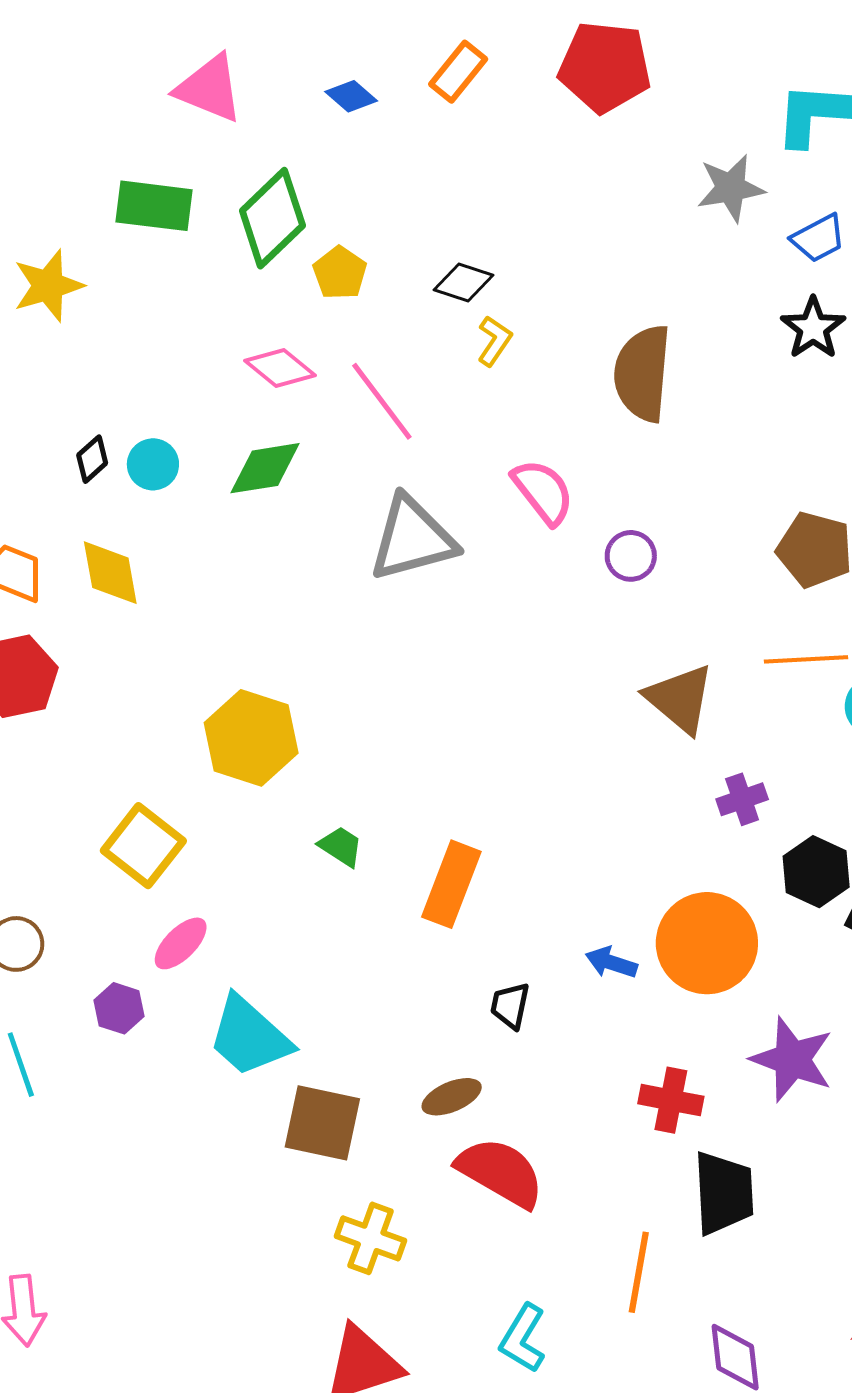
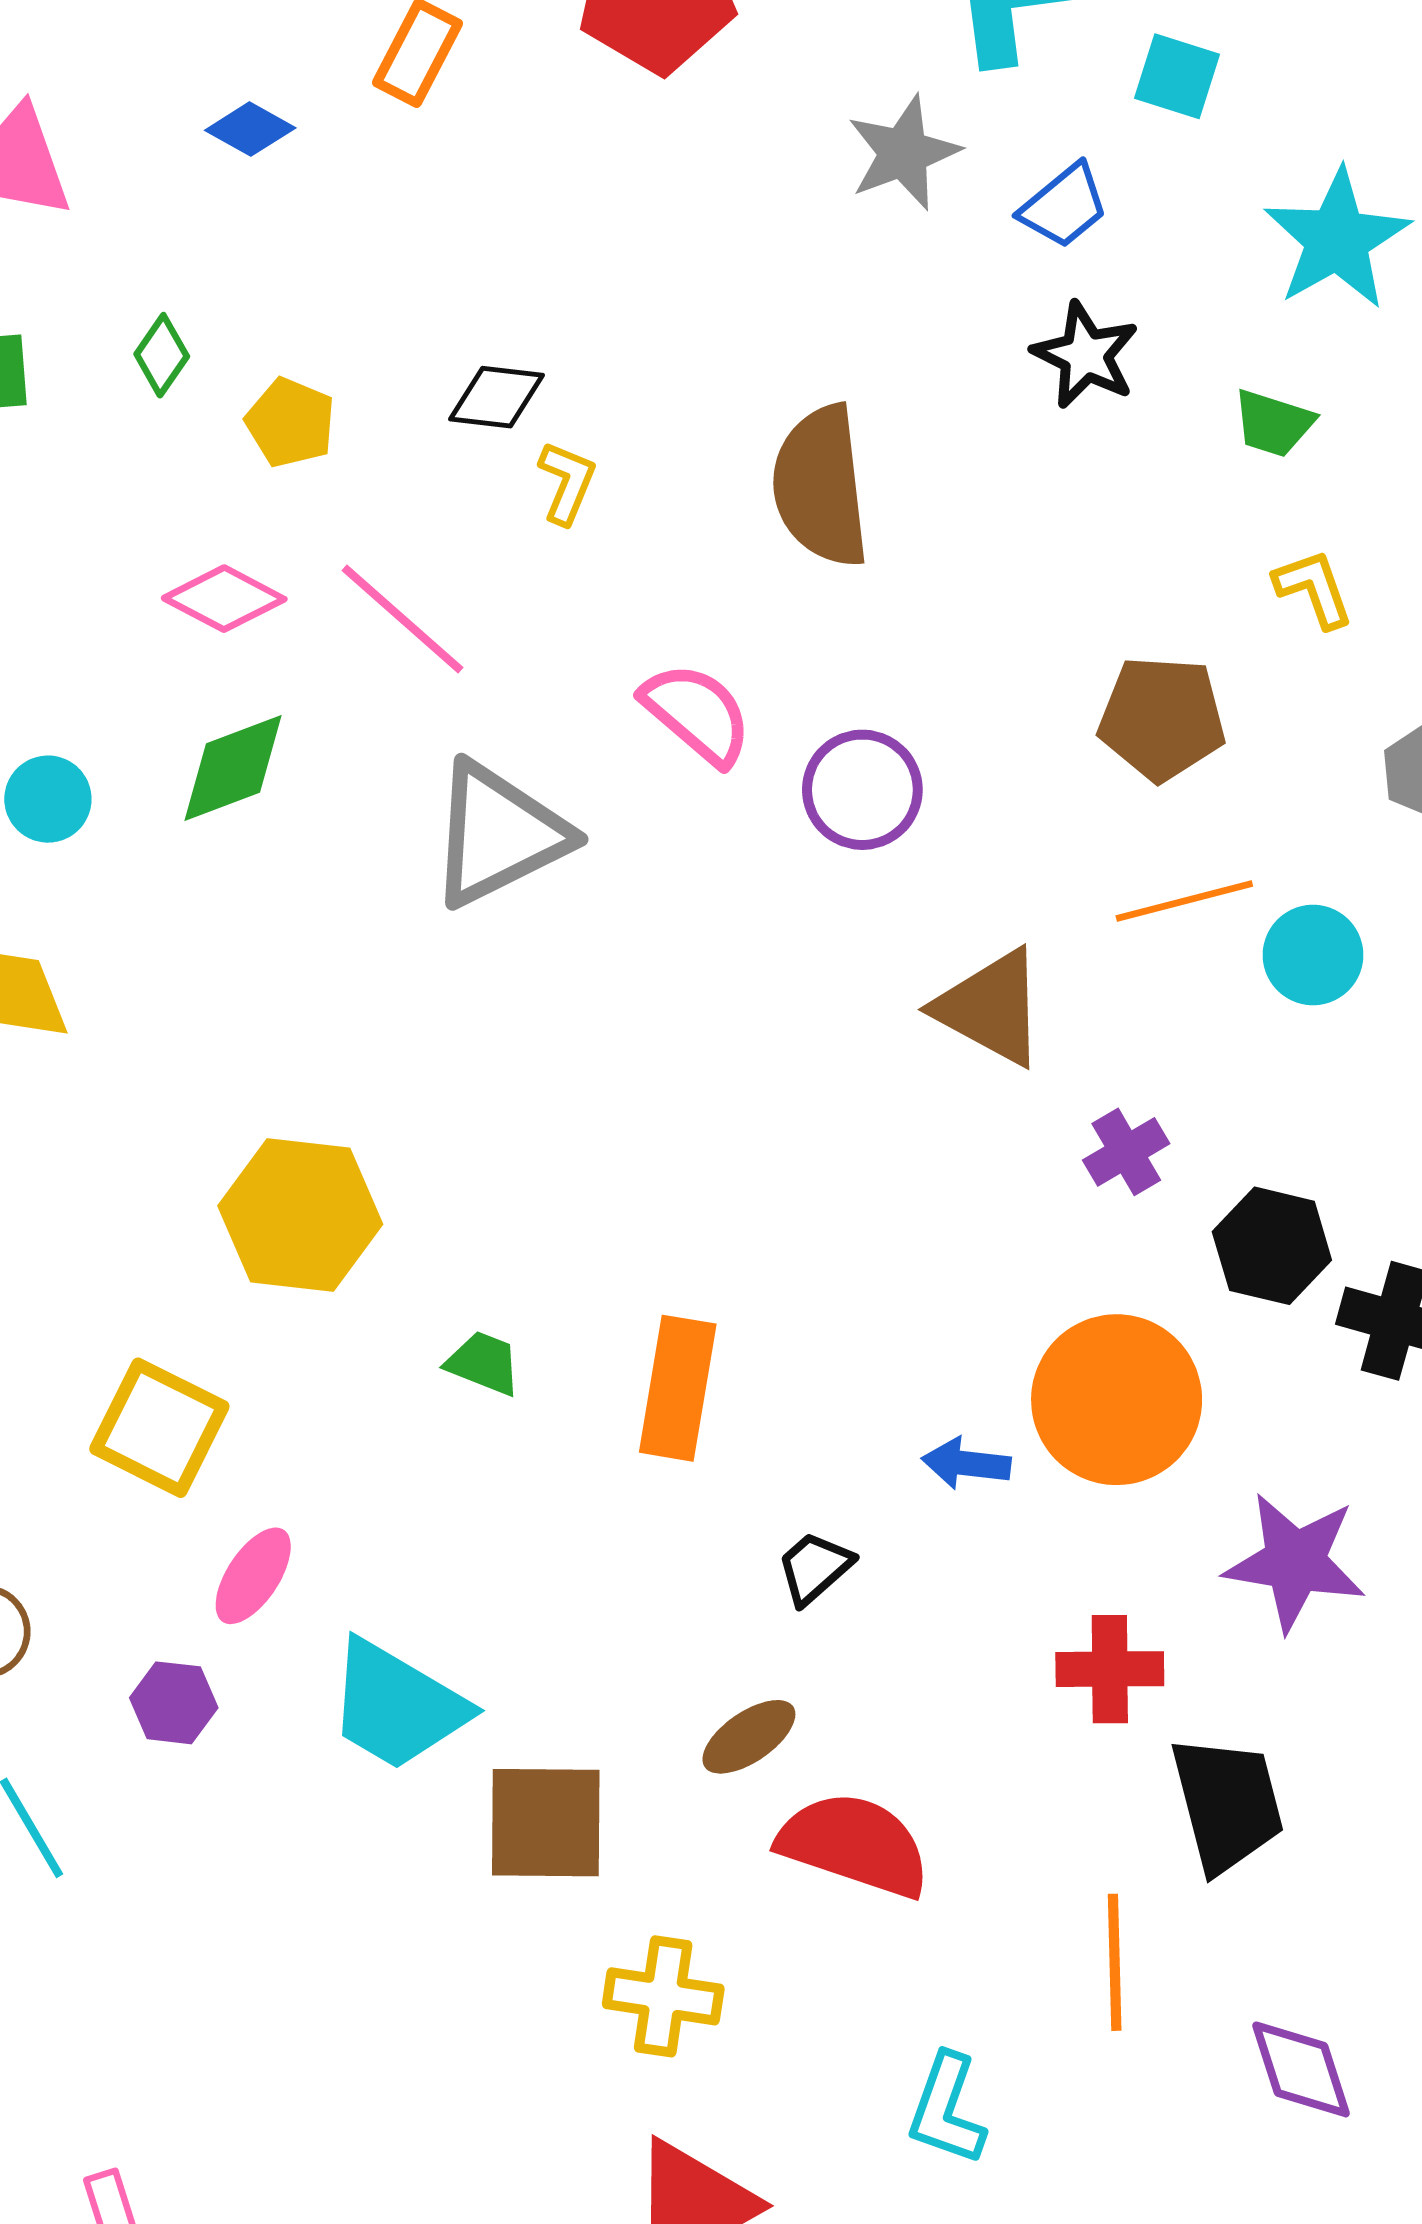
green diamond: (272, 218) -> (162, 355), size x0.5
purple circle: (631, 556) -> (862, 790), size x1.4
black trapezoid: (510, 1006) -> (814, 1568), turned 48

